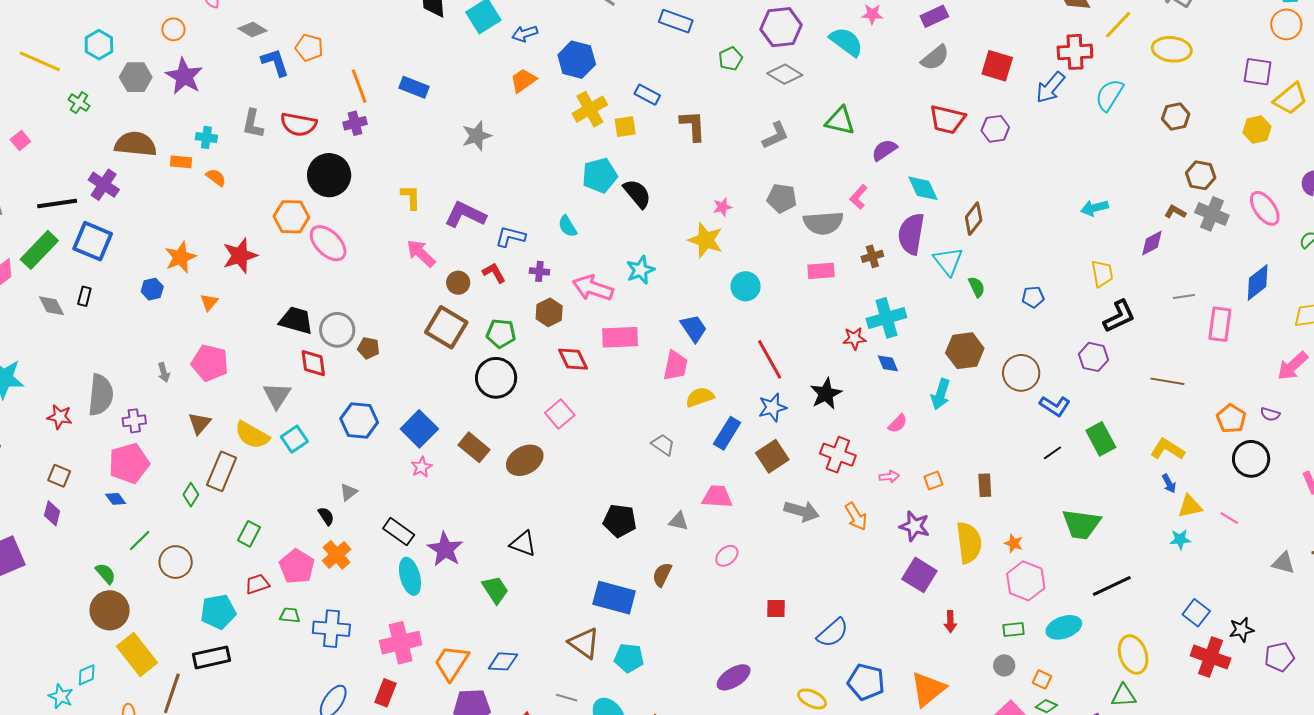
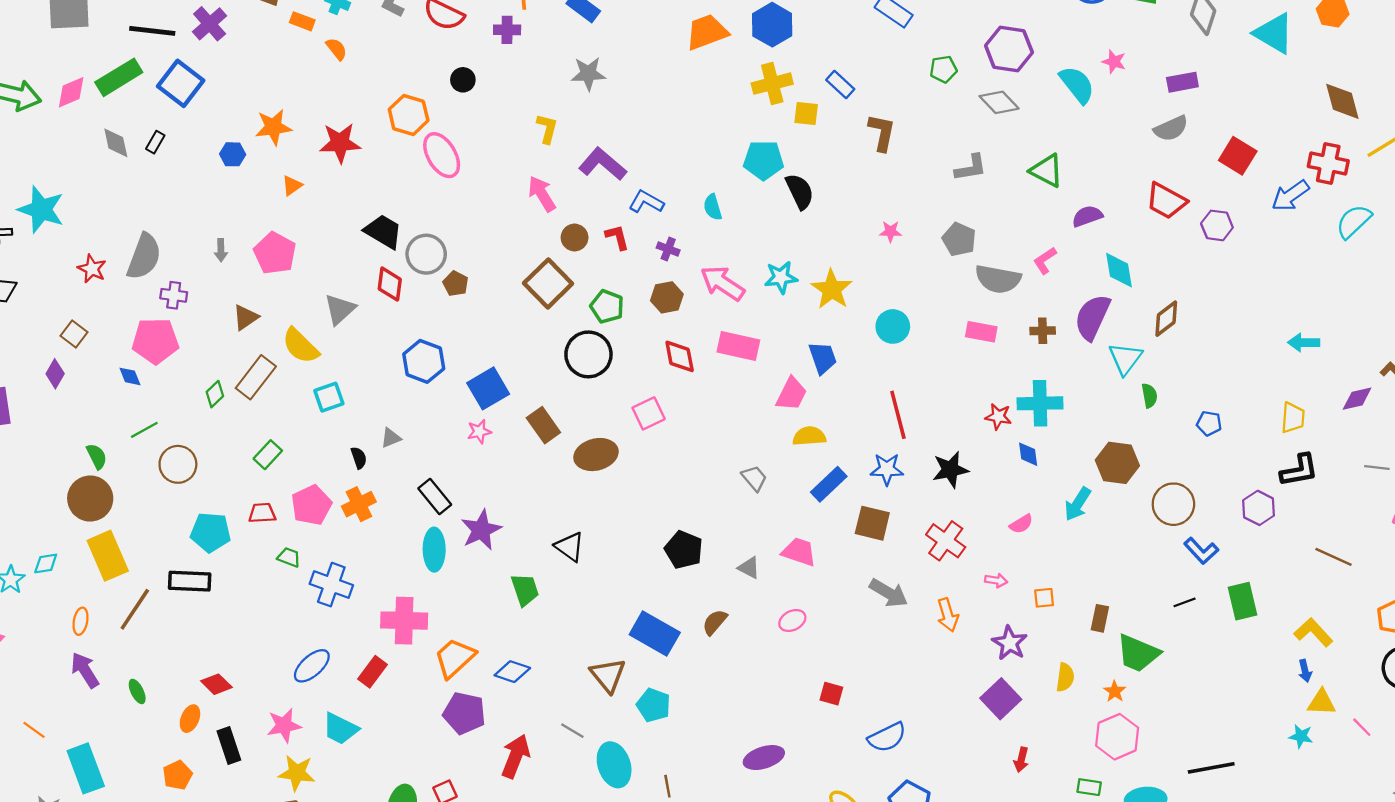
orange trapezoid: (523, 80) -> (707, 32), size x1.4
gray star: (477, 136) -> (588, 74), moved
black circle: (329, 175) -> (463, 80), size x0.5
yellow star: (706, 240) -> (832, 289), moved
cyan square: (294, 439) -> (329, 397), moved
brown square: (772, 456) -> (872, 523), turned 32
green trapezoid: (1081, 524) -> (1138, 653), moved
yellow semicircle: (969, 543) -> (1065, 677), size x0.6

